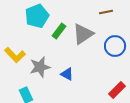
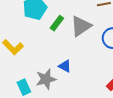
gray star: (40, 67) -> (46, 79), moved

